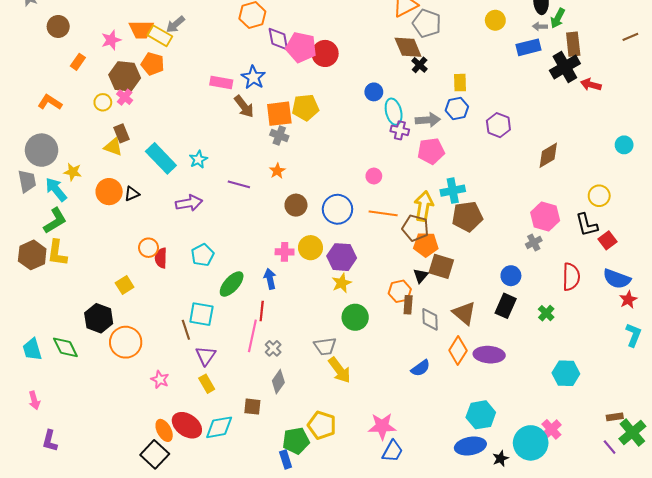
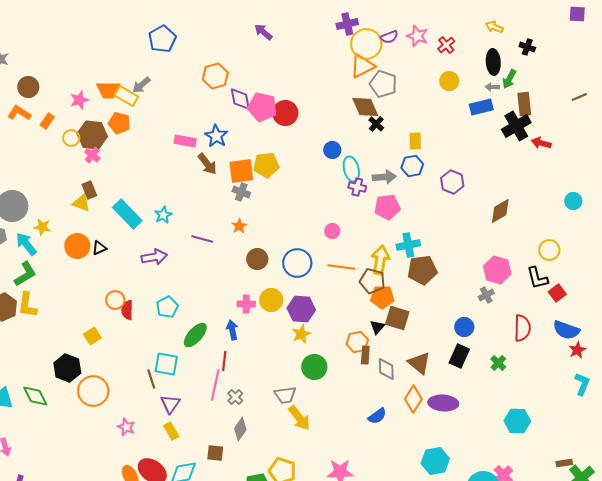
orange L-shape: (50, 102) -> (19, 113), moved
yellow circle: (103, 102) -> (71, 138), moved

